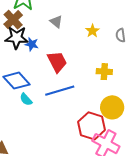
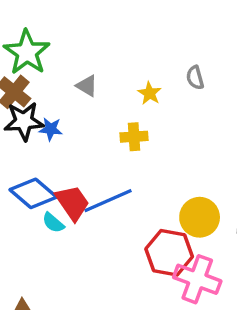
gray semicircle: (121, 35) -> (195, 78), moved
red trapezoid: (57, 62) -> (72, 203), moved
yellow cross: (104, 72) -> (134, 137), moved

